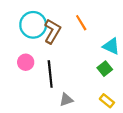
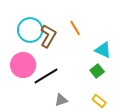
pink circle: (26, 62) -> (23, 65), size x1.6
black line: (50, 74) -> (46, 76), turned 65

